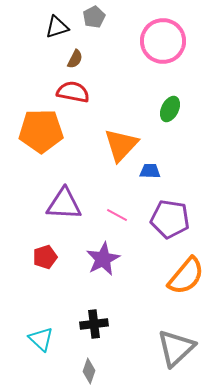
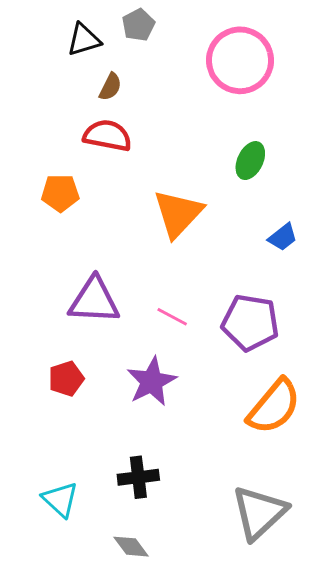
orange pentagon: (41, 131) -> (60, 193), size x0.6
blue trapezoid: (150, 171) -> (283, 237), moved, turned 140
gray diamond: (89, 371) -> (131, 547), turned -55

